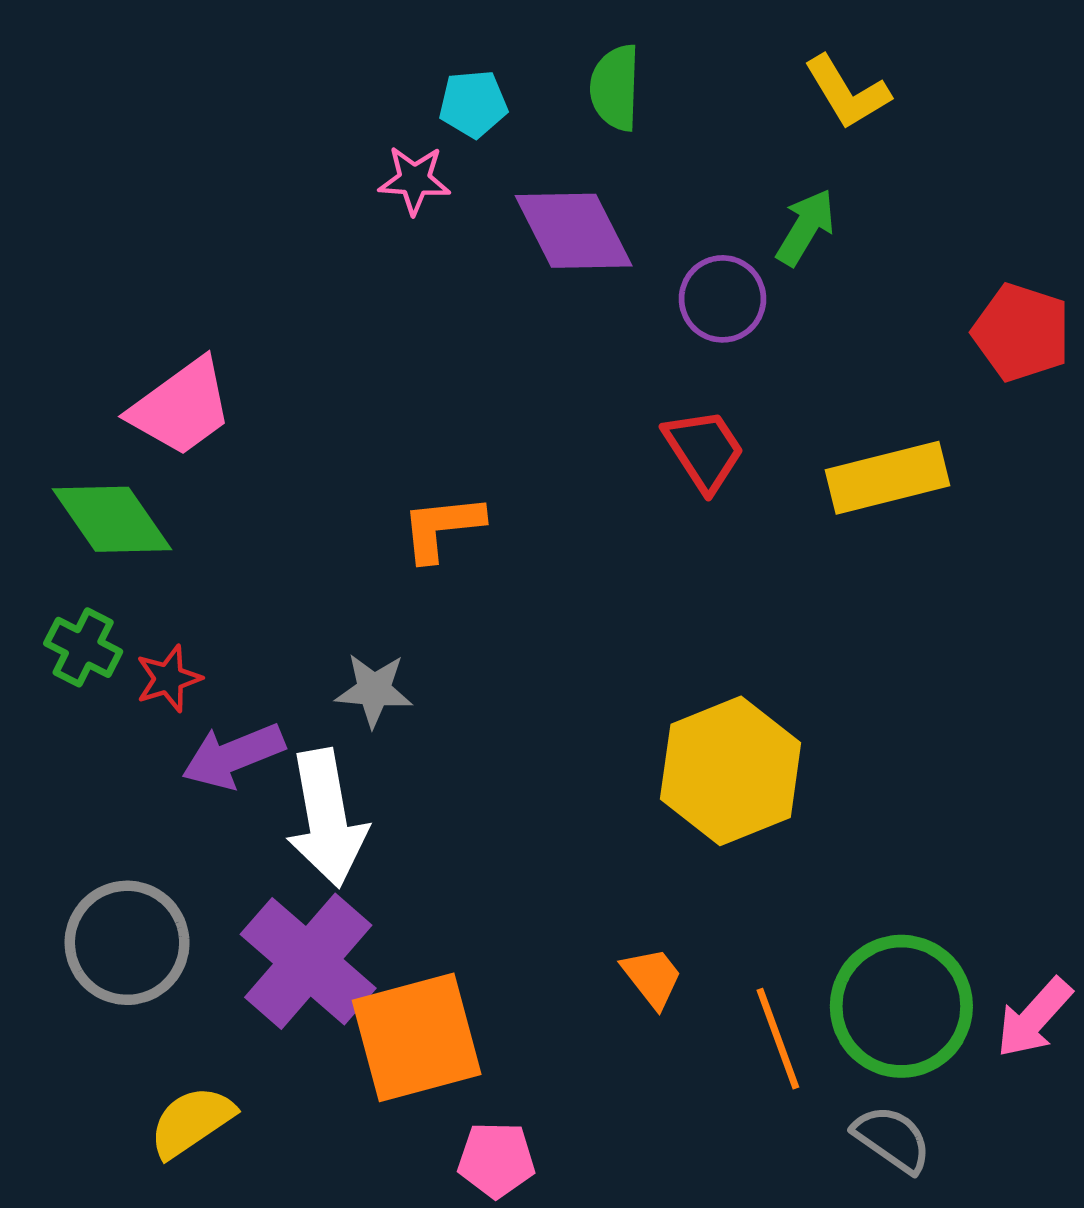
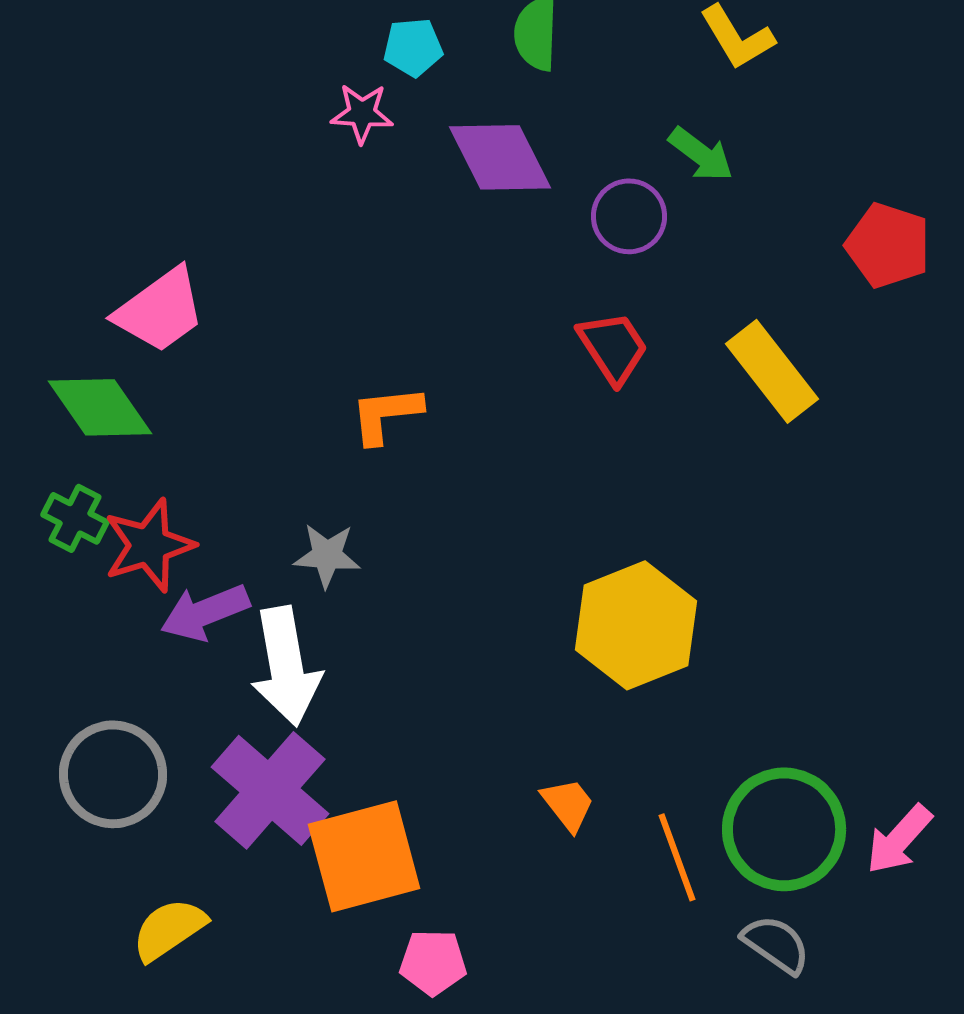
green arrow: (806, 227) -> (701, 154), turned 96
yellow rectangle: (888, 478) -> (772, 371), turned 66
red star: (169, 679) -> (149, 545), size x1.6

